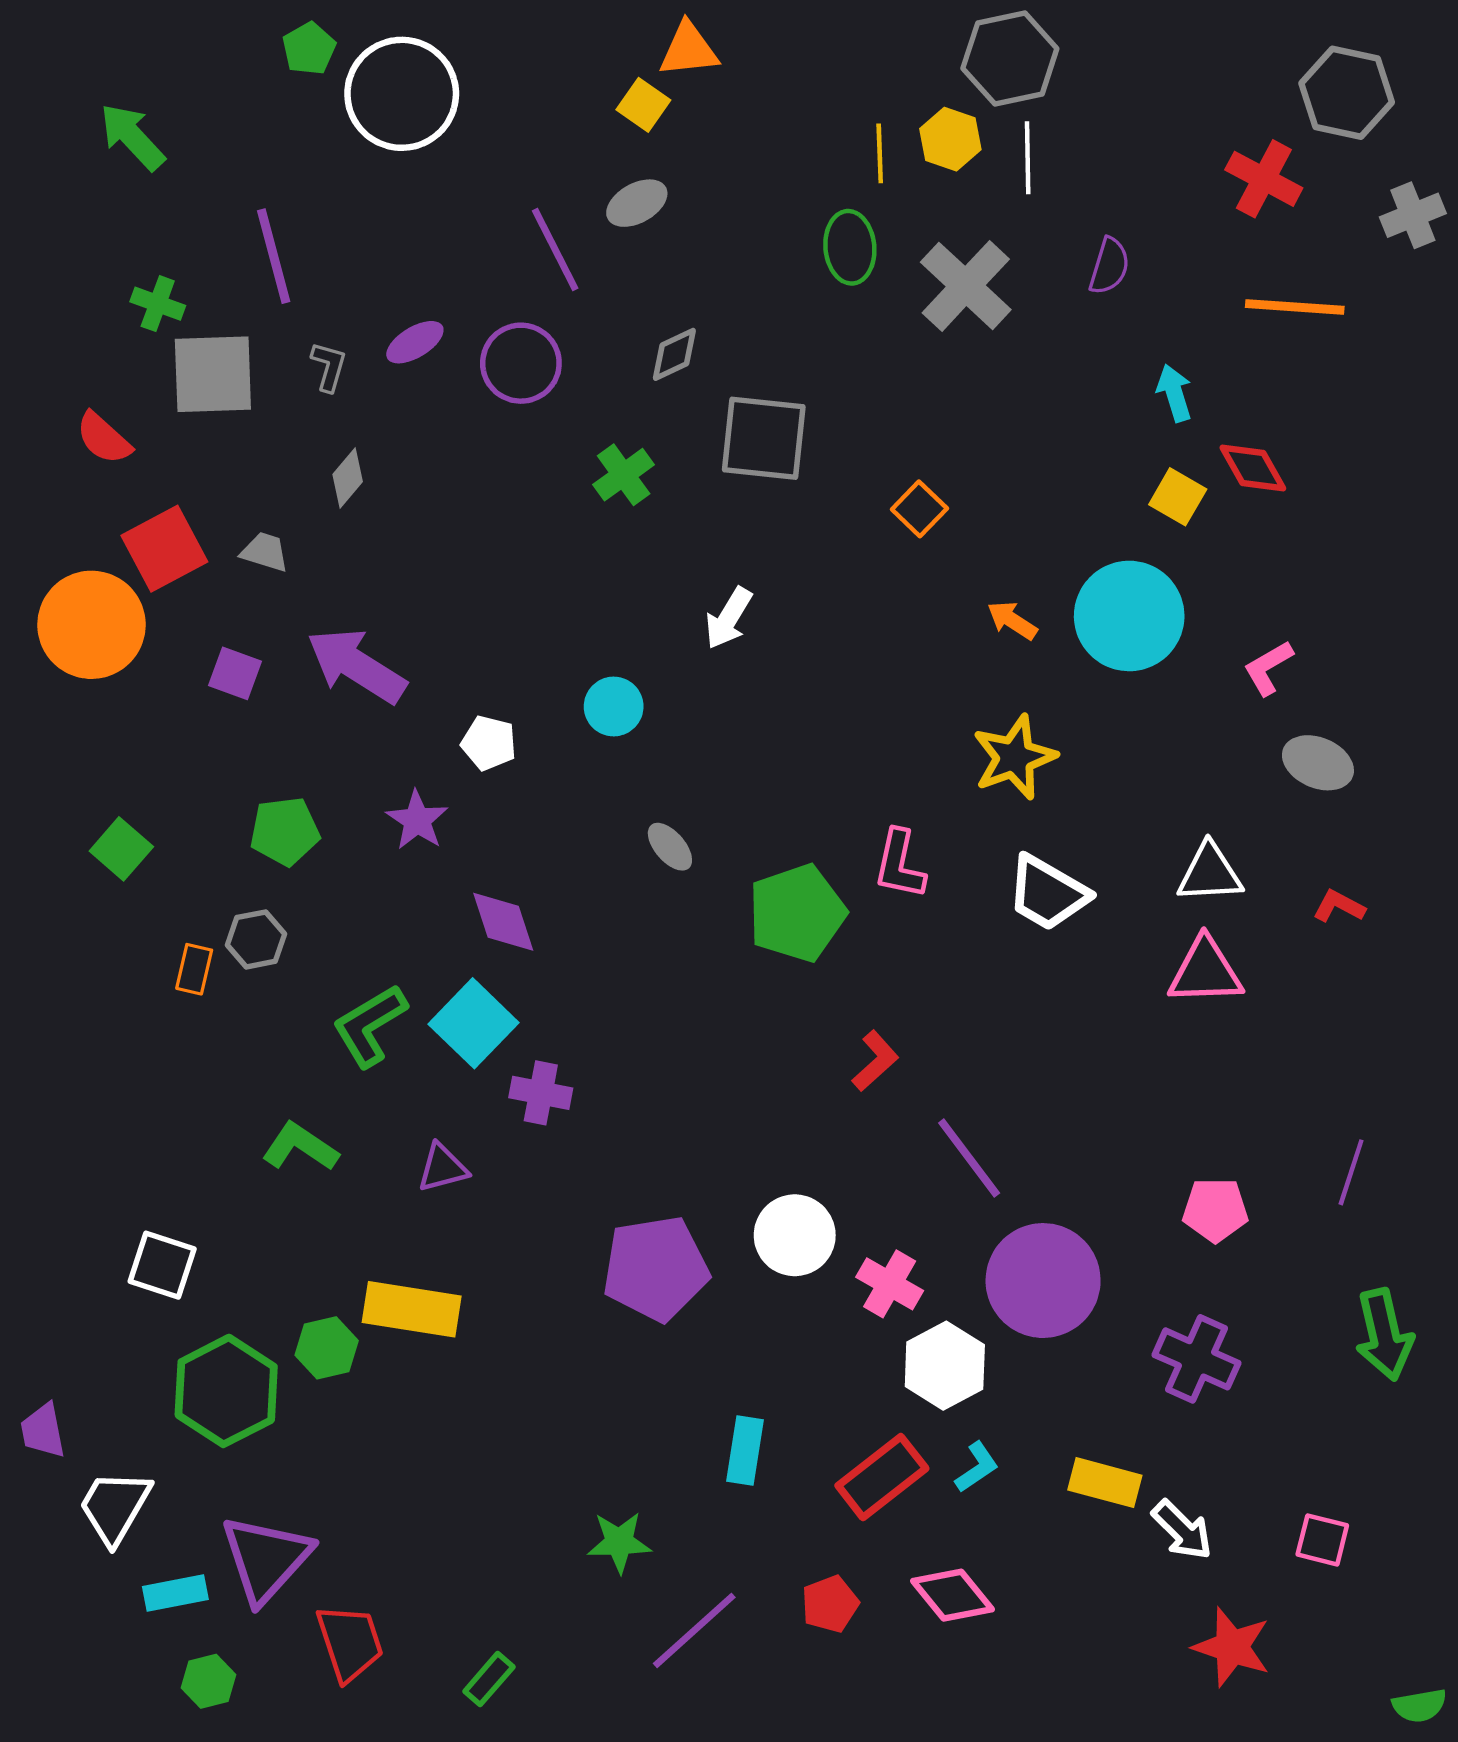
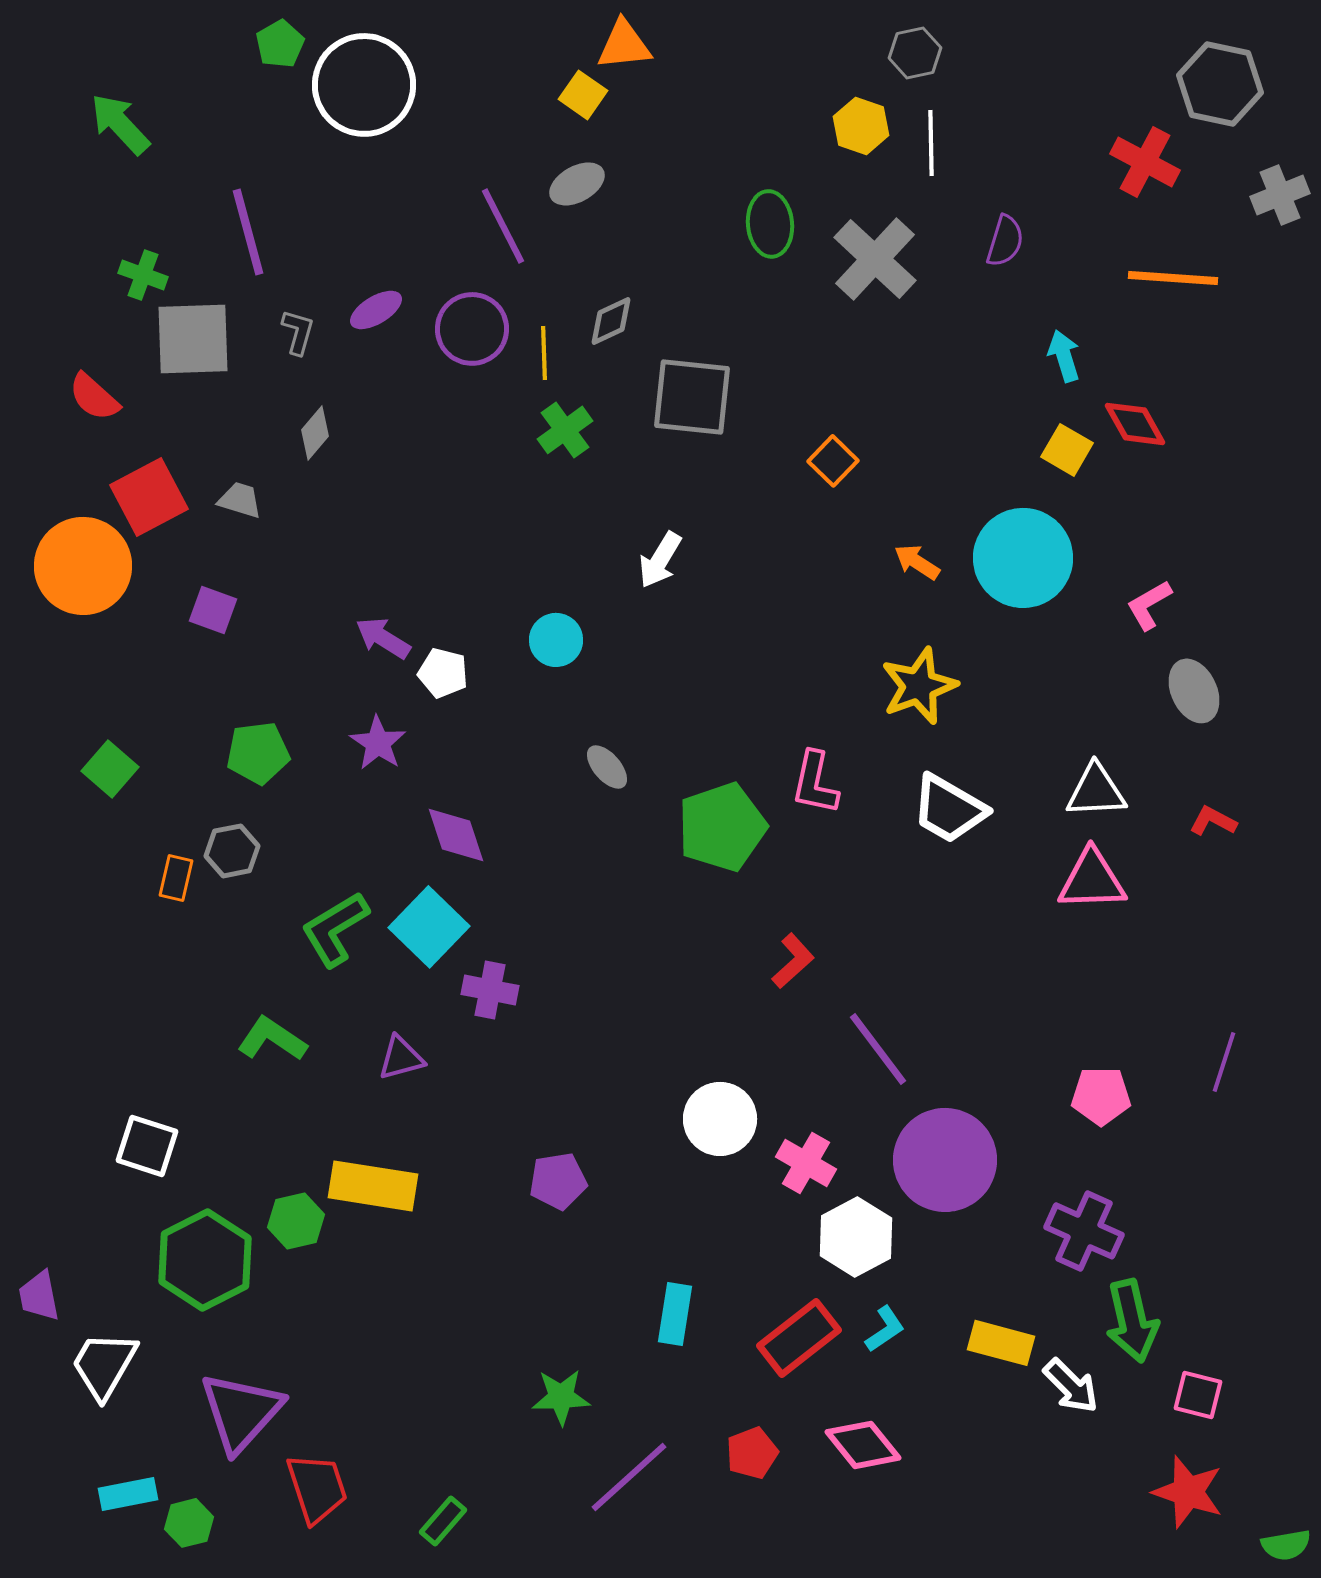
gray hexagon: (1010, 59) -> (915, 53), size x0.6
yellow line: (880, 153) -> (544, 353), moved
purple arrow: (356, 666) -> (383, 638), moved, size x0.6
gray ellipse: (1318, 763) -> (1194, 691), turned 42
purple pentagon: (656, 1268) -> (558, 1181), moved, size x0.6
green arrow: (1384, 1335) -> (1132, 1321), moved
cyan rectangle: (175, 1593) -> (128, 1494), moved
red star: (1232, 1647) -> (1188, 1492), moved

